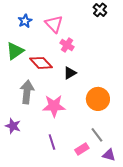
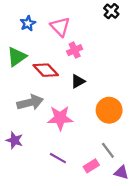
pink cross: (67, 45) -> (75, 50), turned 32
gray arrow: (27, 92) -> (30, 102), turned 70
purple line: (52, 142) -> (58, 158), turned -42

